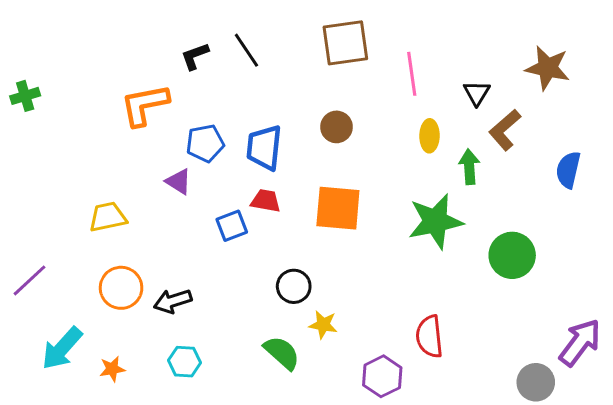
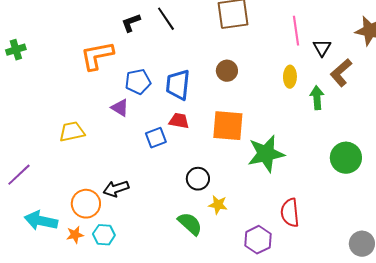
pink line: (412, 74) -> (296, 31), moved
green star: (435, 221) -> (266, 154), moved
orange circle: (121, 288) -> (86, 204), moved
cyan arrow: (62, 348) -> (41, 221), turned 60
cyan hexagon: (184, 362) -> (104, 235), moved

